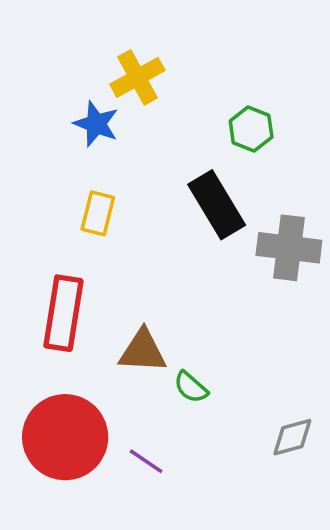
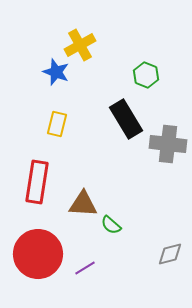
purple line: (146, 461) -> (85, 268), turned -65

